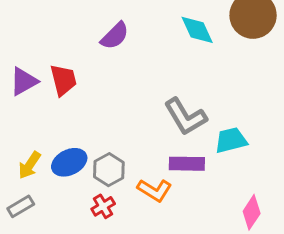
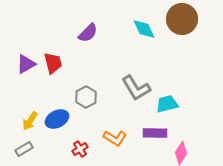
purple rectangle: (187, 164) -> (155, 133), moved
gray hexagon: (109, 170) -> (86, 97), moved

